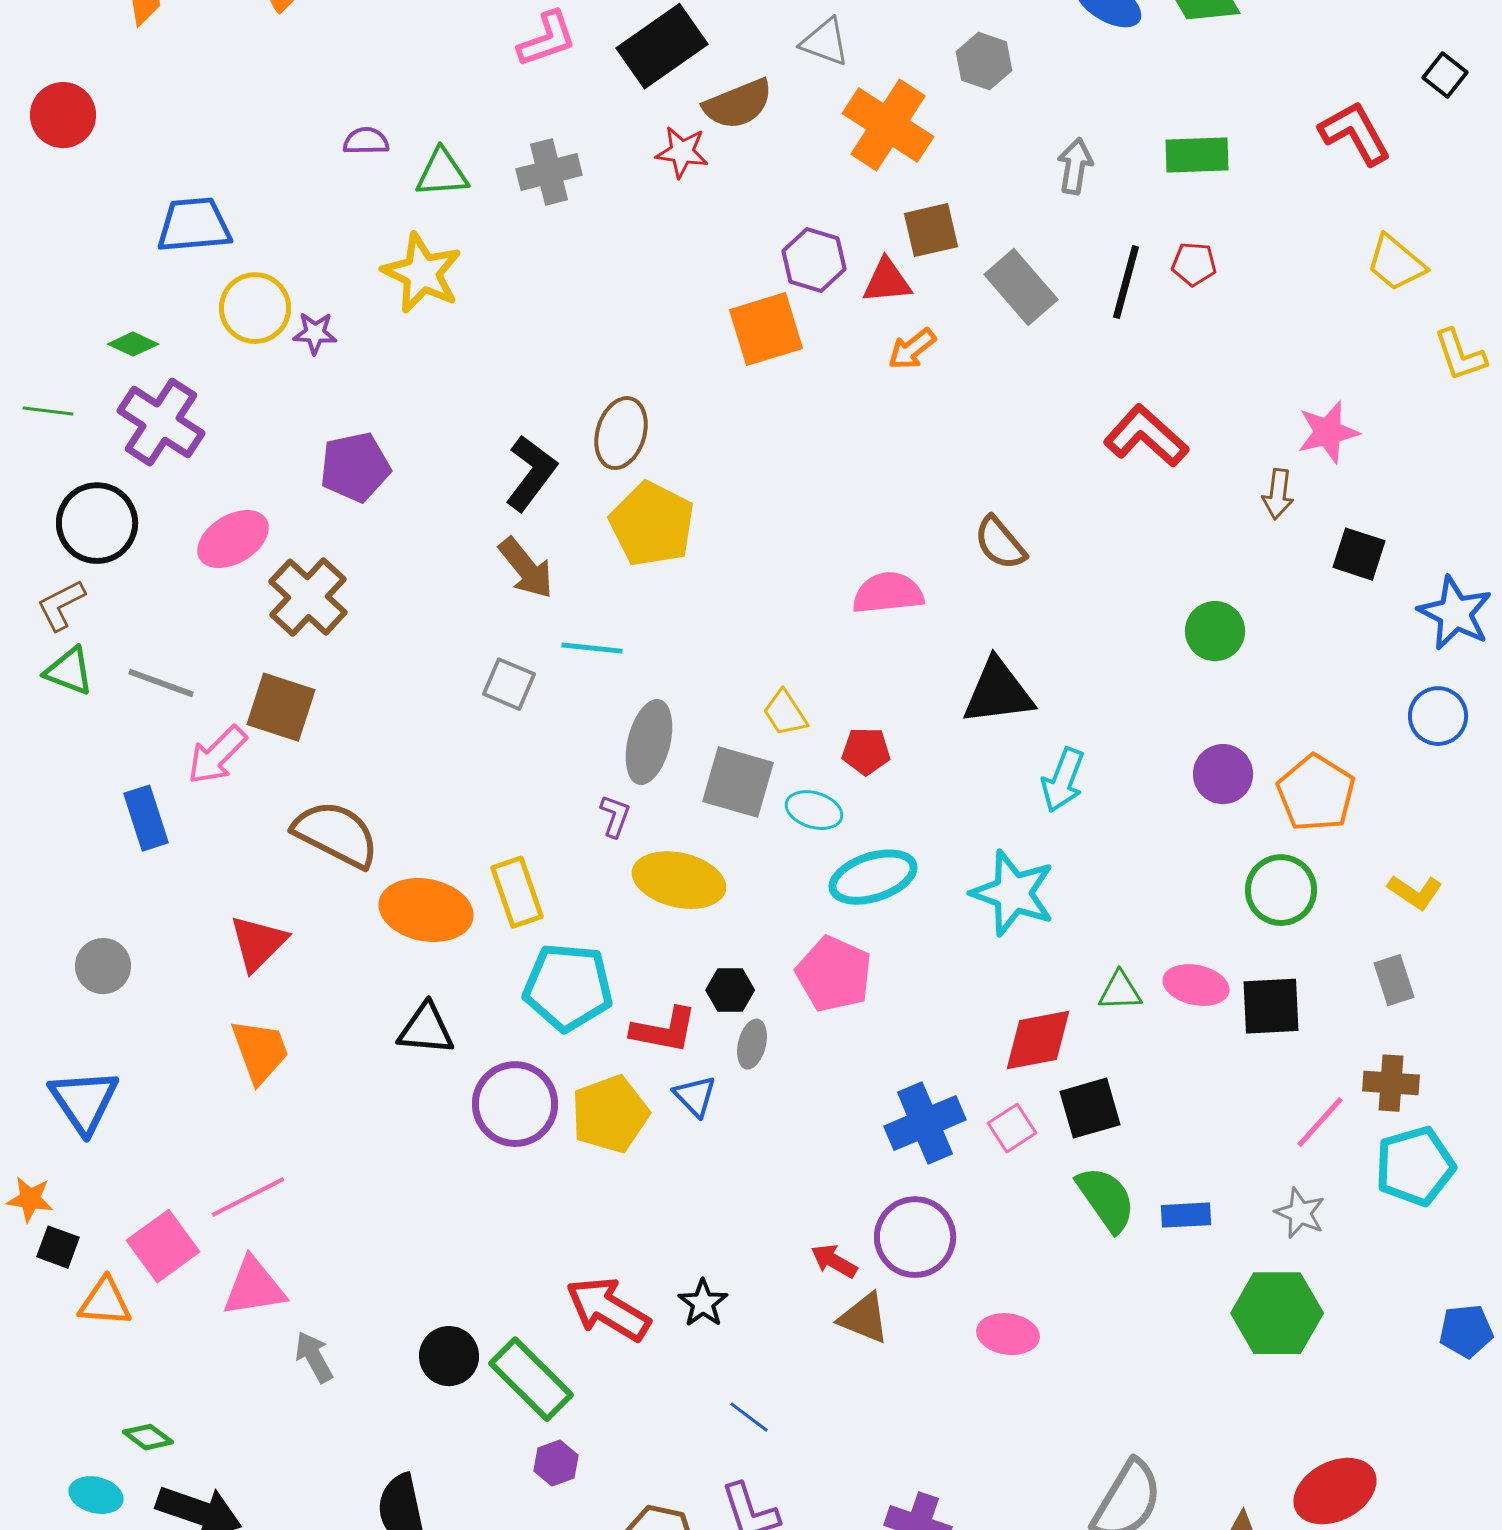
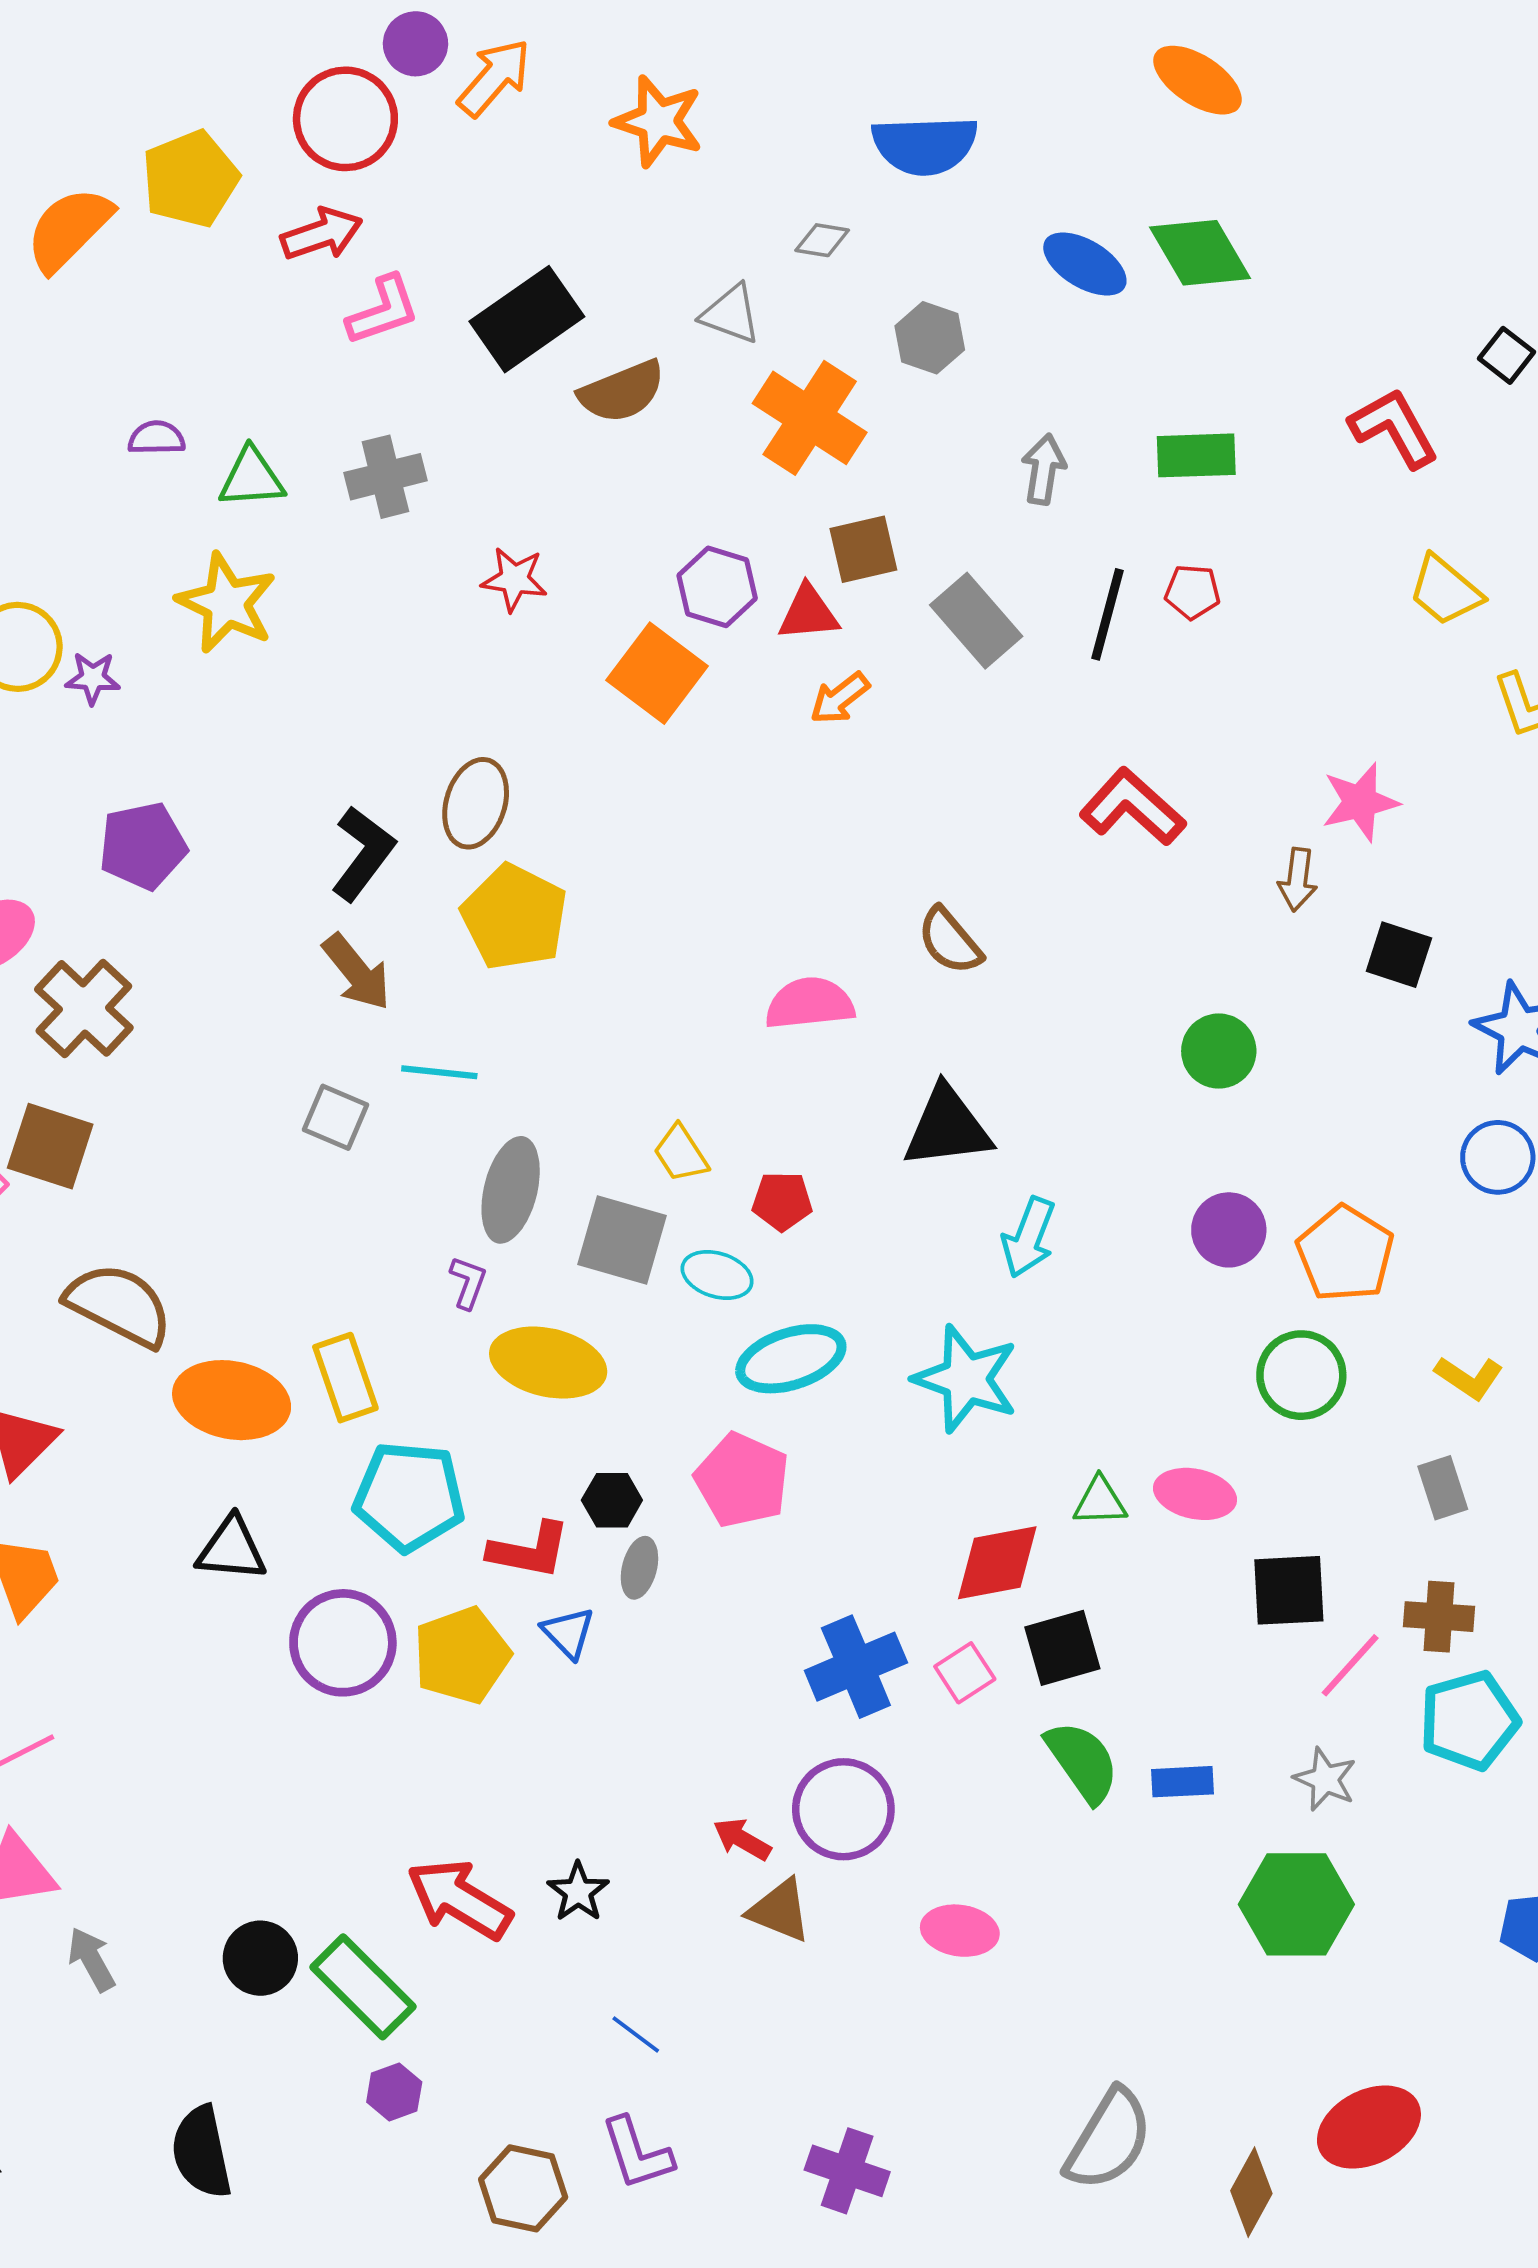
red star: (682, 152) -> (514, 579), moved
orange square: (766, 329) -> (657, 673), turned -36
black square: (1271, 1006) -> (1289, 1590), moved

